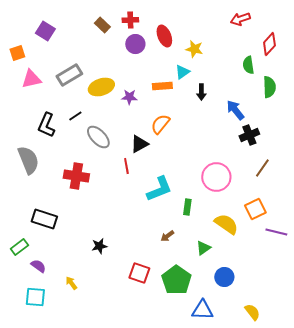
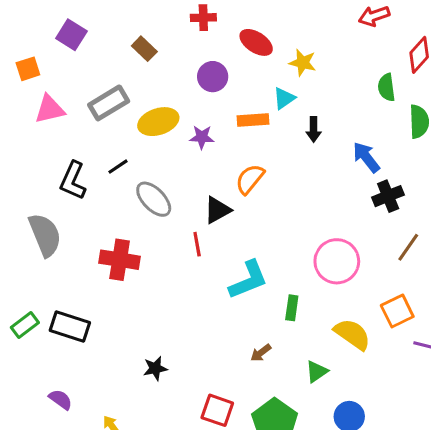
brown rectangle: (102, 25) -> (144, 49), moved
red ellipse: (164, 36) -> (256, 42), turned -35
purple circle: (135, 44) -> (213, 77), moved
green rectangle: (19, 247) -> (25, 325), moved

